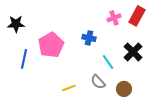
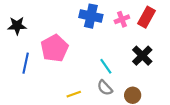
blue cross: (89, 38) -> (91, 16), moved, size x1.5
cyan line: (108, 62) -> (106, 66), moved

